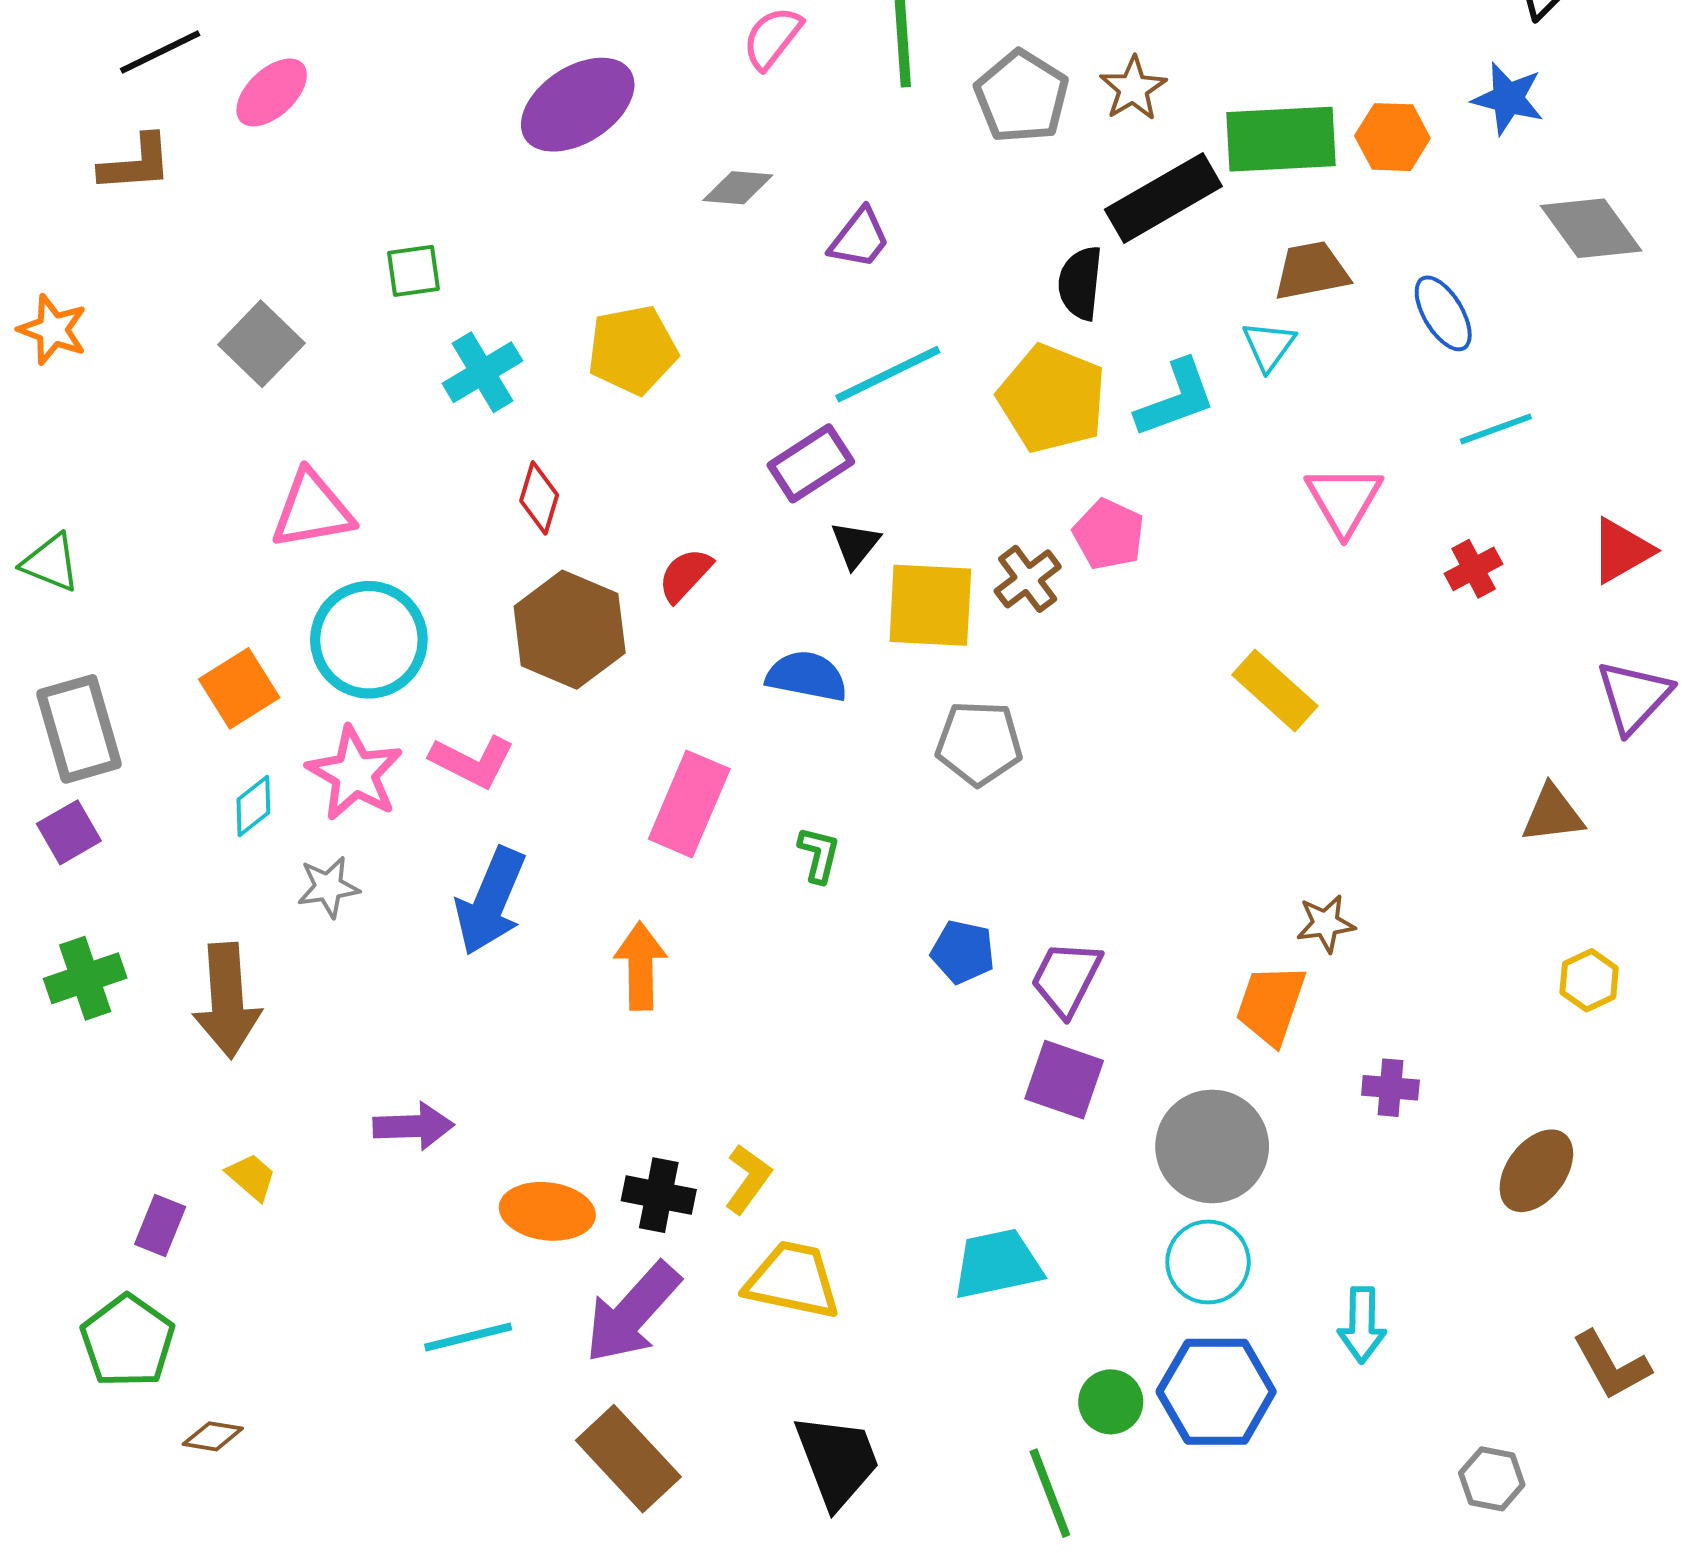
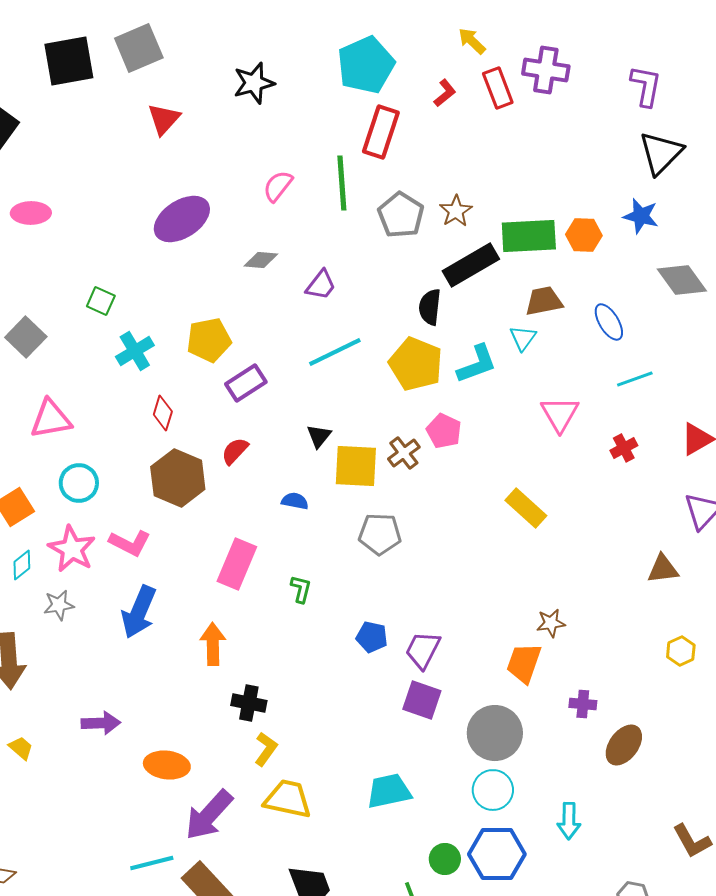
pink ellipse: (272, 92) -> (31, 213), turned 42
green square: (413, 271) -> (101, 301), turned 32
purple rectangle: (811, 463) -> (246, 383), moved
cyan circle: (369, 640) -> (79, 483), size x0.7
blue semicircle: (807, 676) -> (295, 501), size x0.7
brown ellipse: (1536, 1171) -> (624, 745), moved
black cross: (659, 1195) -> (249, 703), moved
cyan line: (468, 1337) -> (152, 863), moved

